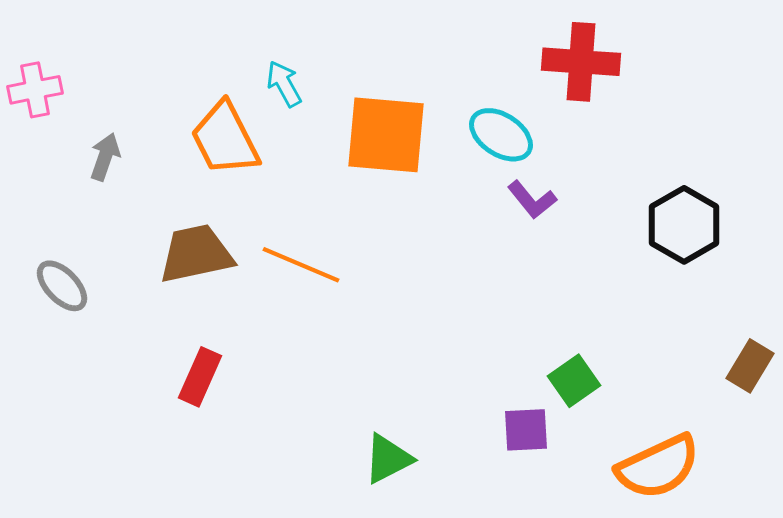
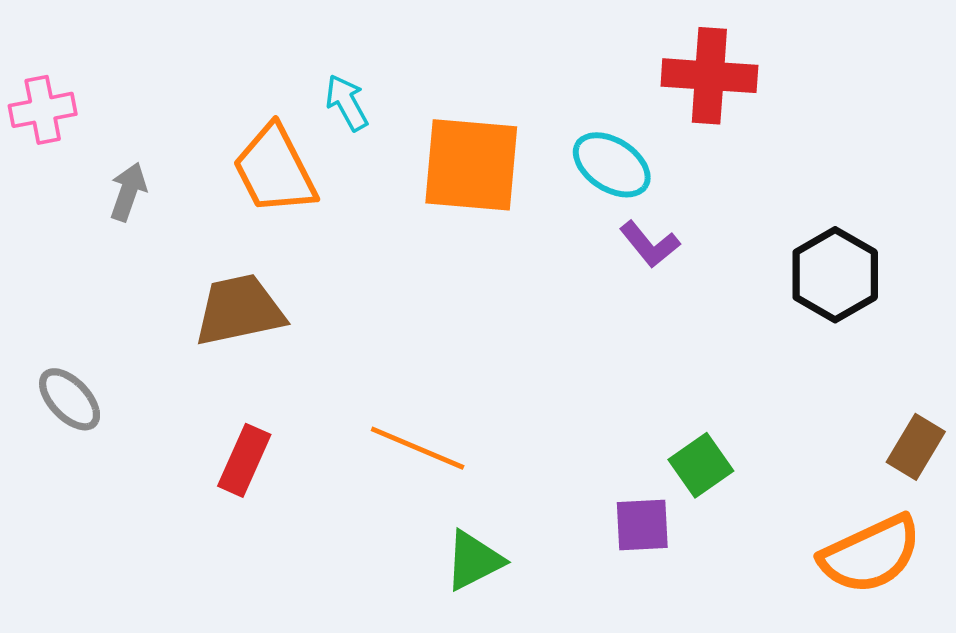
orange line: (301, 265) -> (418, 448), moved
gray ellipse: (62, 286) -> (70, 399), moved
orange semicircle: (658, 467) -> (871, 554), moved

